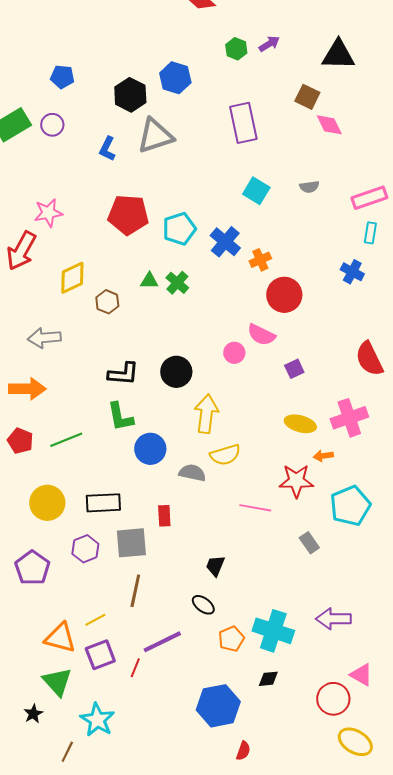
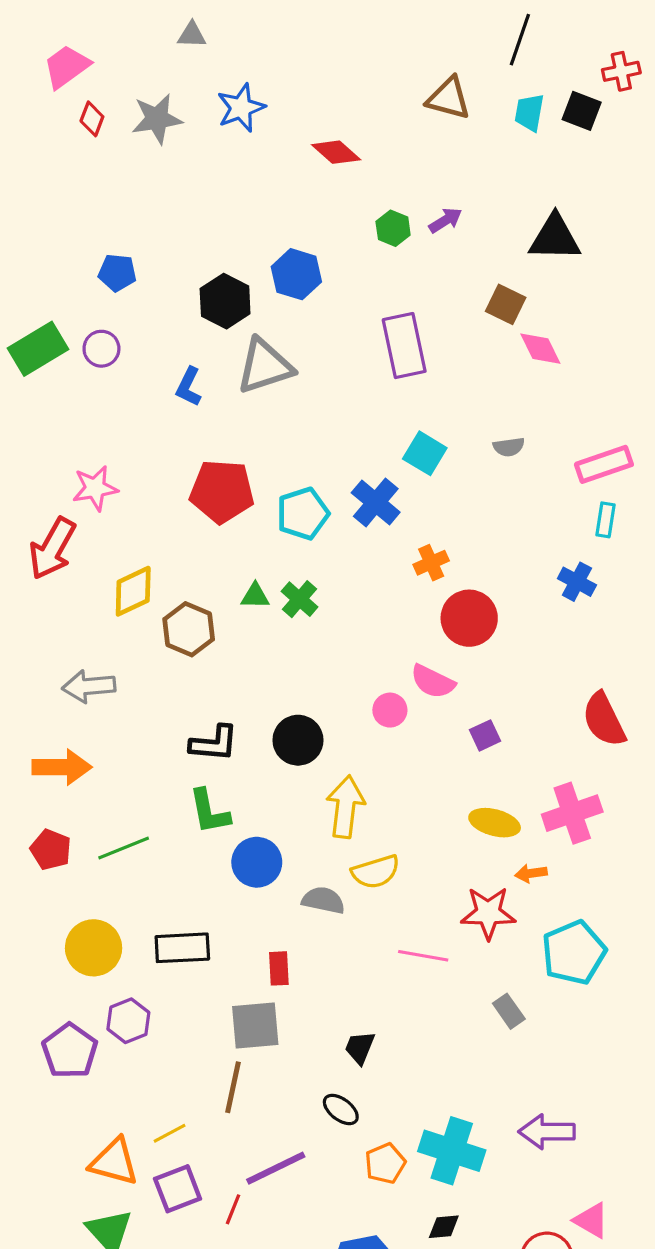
blue cross: (225, 242) -> (376, 502), moved
brown hexagon: (107, 302) -> (189, 629), size x1.4
gray square: (131, 543) -> (255, 1025), moved
purple hexagon: (85, 549) -> (128, 1021), moved

